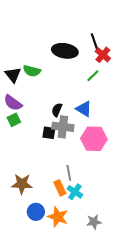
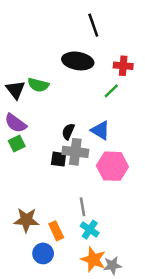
black line: (95, 43) -> (93, 25), moved
red cross: (103, 55) -> (123, 66), turned -35
orange rectangle: (60, 188) -> (56, 231), moved
orange star: (58, 217) -> (93, 259), moved

